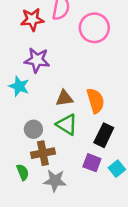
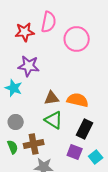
orange semicircle: (95, 101) -> (78, 100), turned -60
gray circle: (33, 129) -> (16, 122), moved
green semicircle: (23, 172) -> (13, 147), moved

